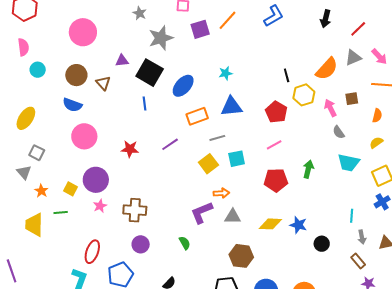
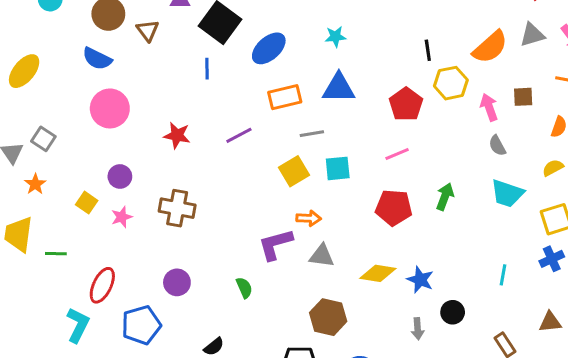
gray square: (37, 153) -> (43, 139), moved
purple circle: (96, 180) -> (120, 176), size x0.6
yellow square: (70, 189) -> (87, 203), moved
brown cross: (135, 210) -> (177, 208), moved
green line: (61, 213) -> (56, 254), moved
gray arrow: (362, 237) -> (418, 329), moved

